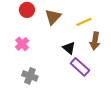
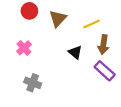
purple rectangle: (80, 67) -> (105, 71), moved

